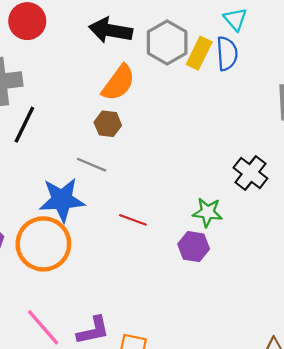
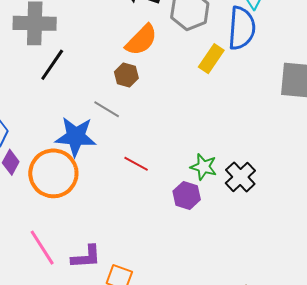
yellow rectangle: (199, 53) -> (211, 59), moved
blue semicircle: (227, 54) -> (242, 28), size x1.4
black cross: (250, 173) -> (240, 177), moved

